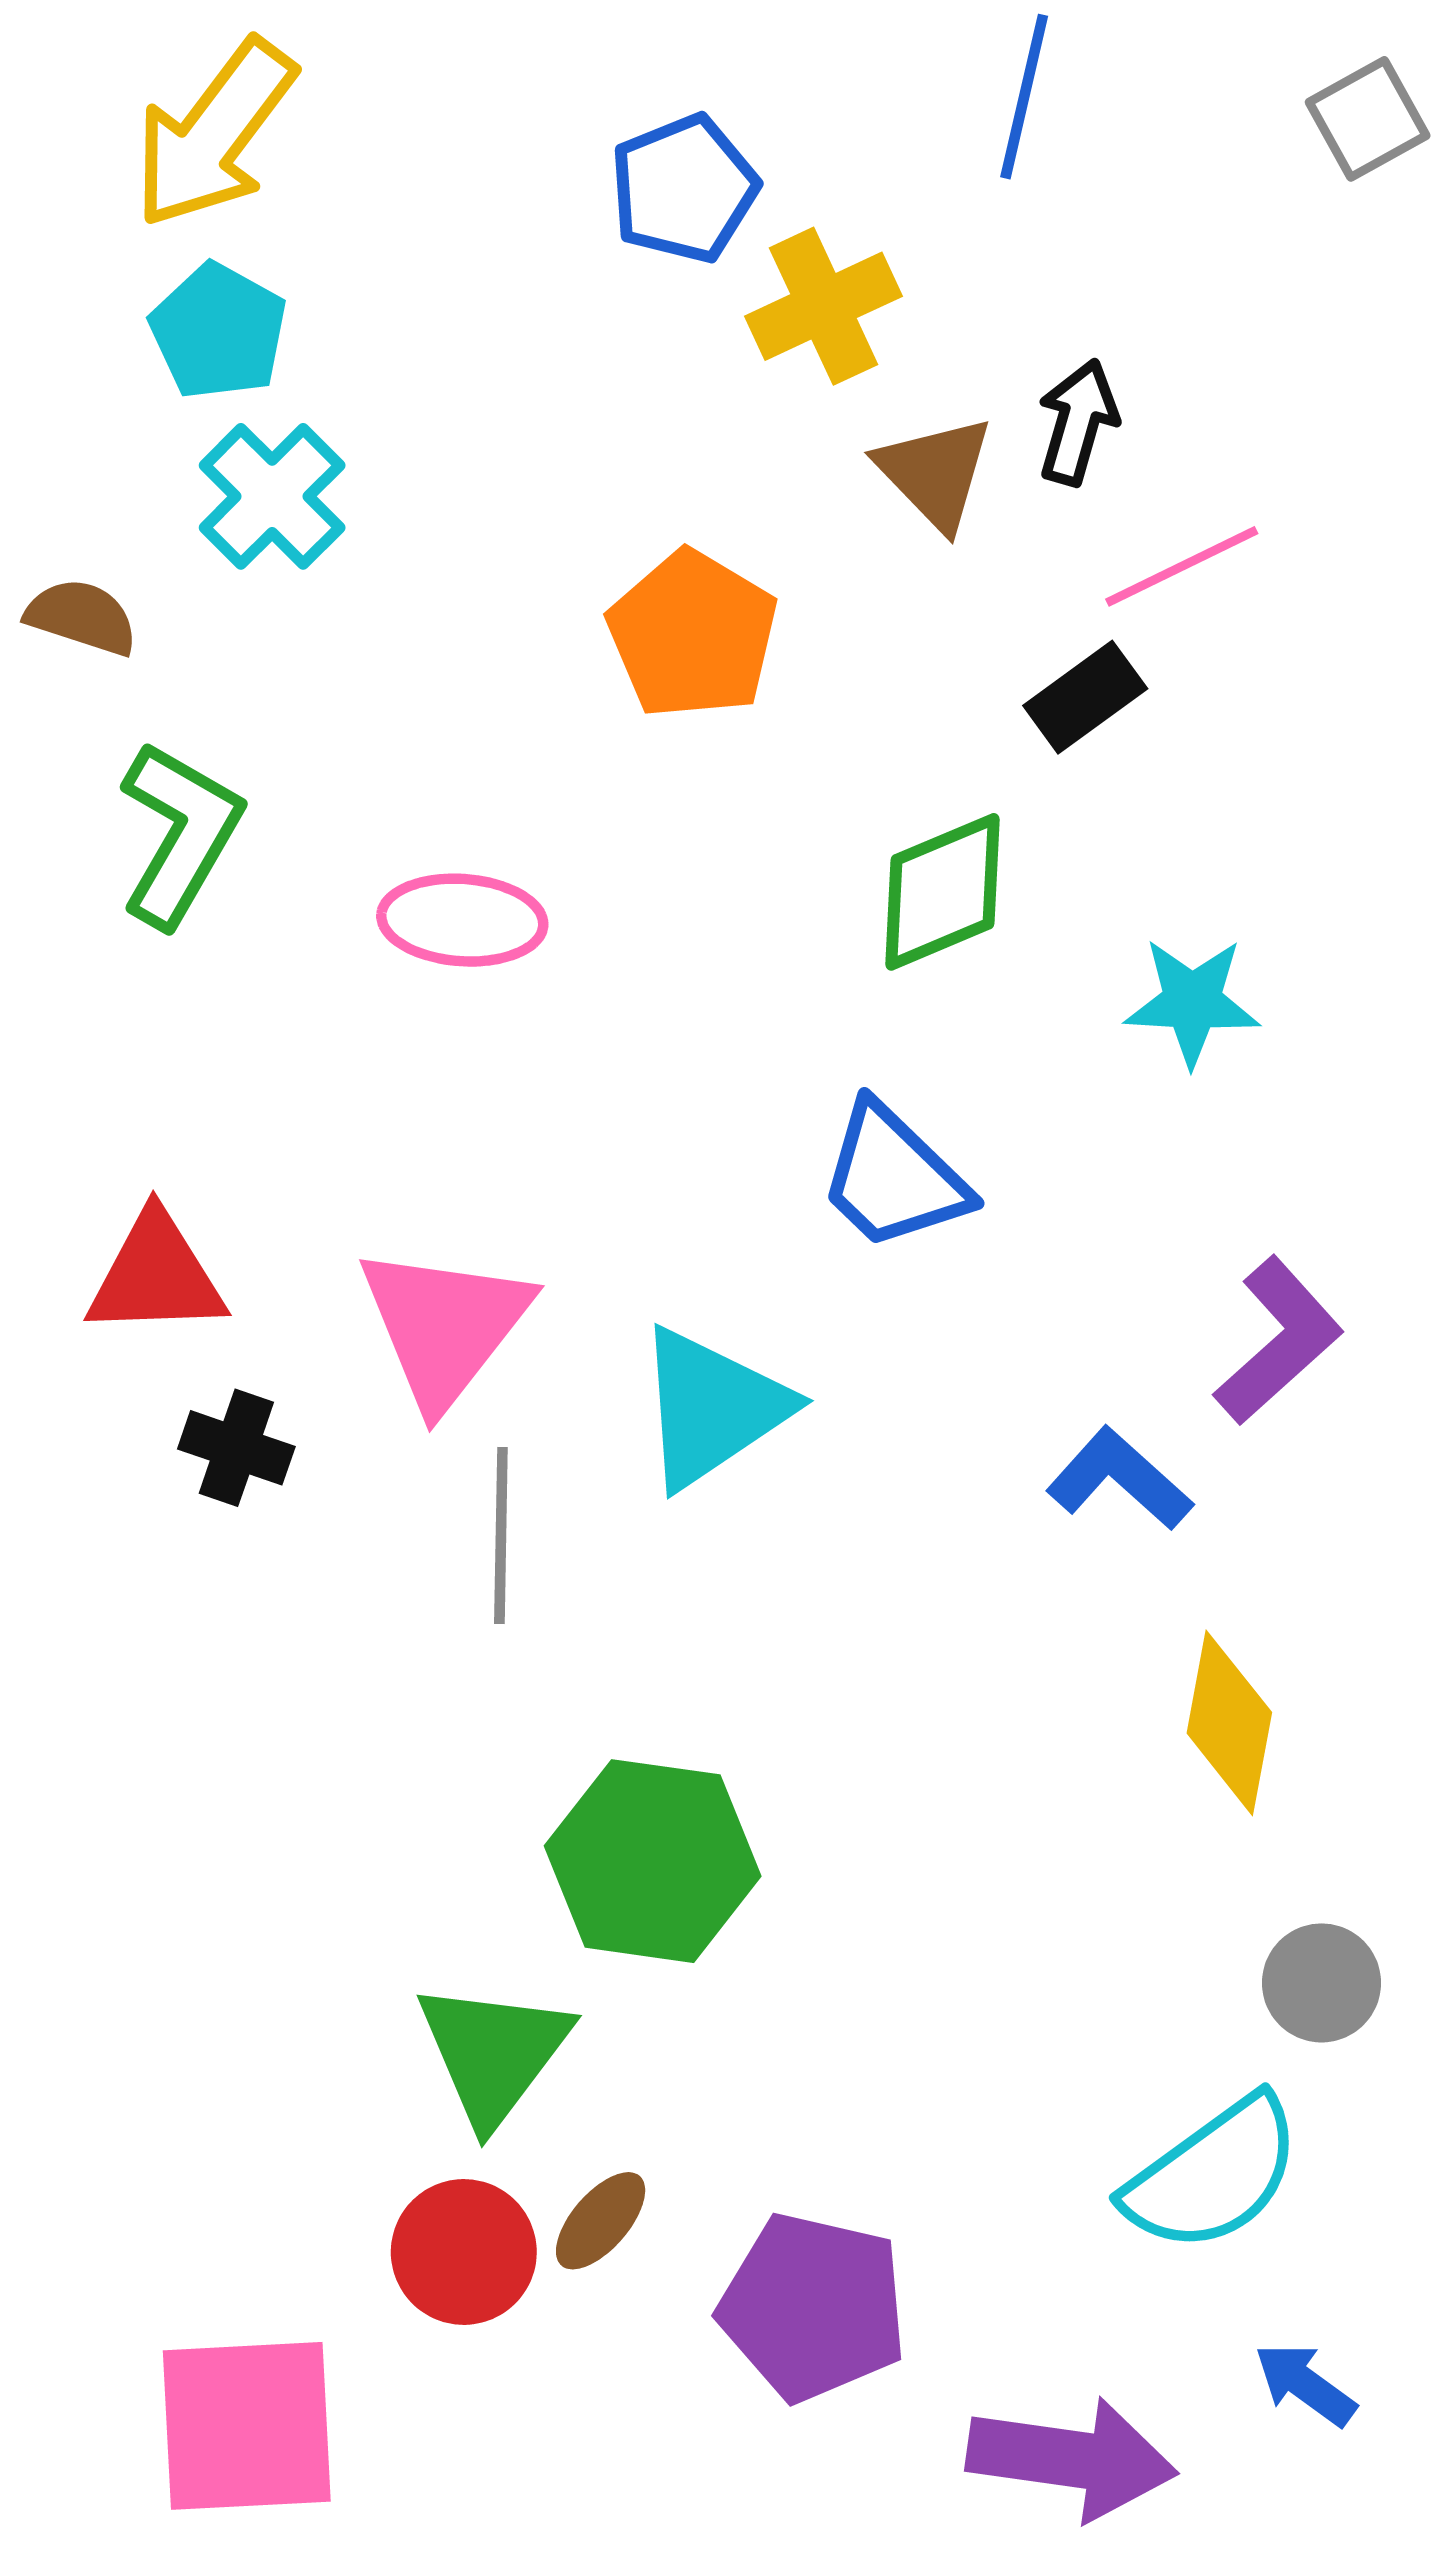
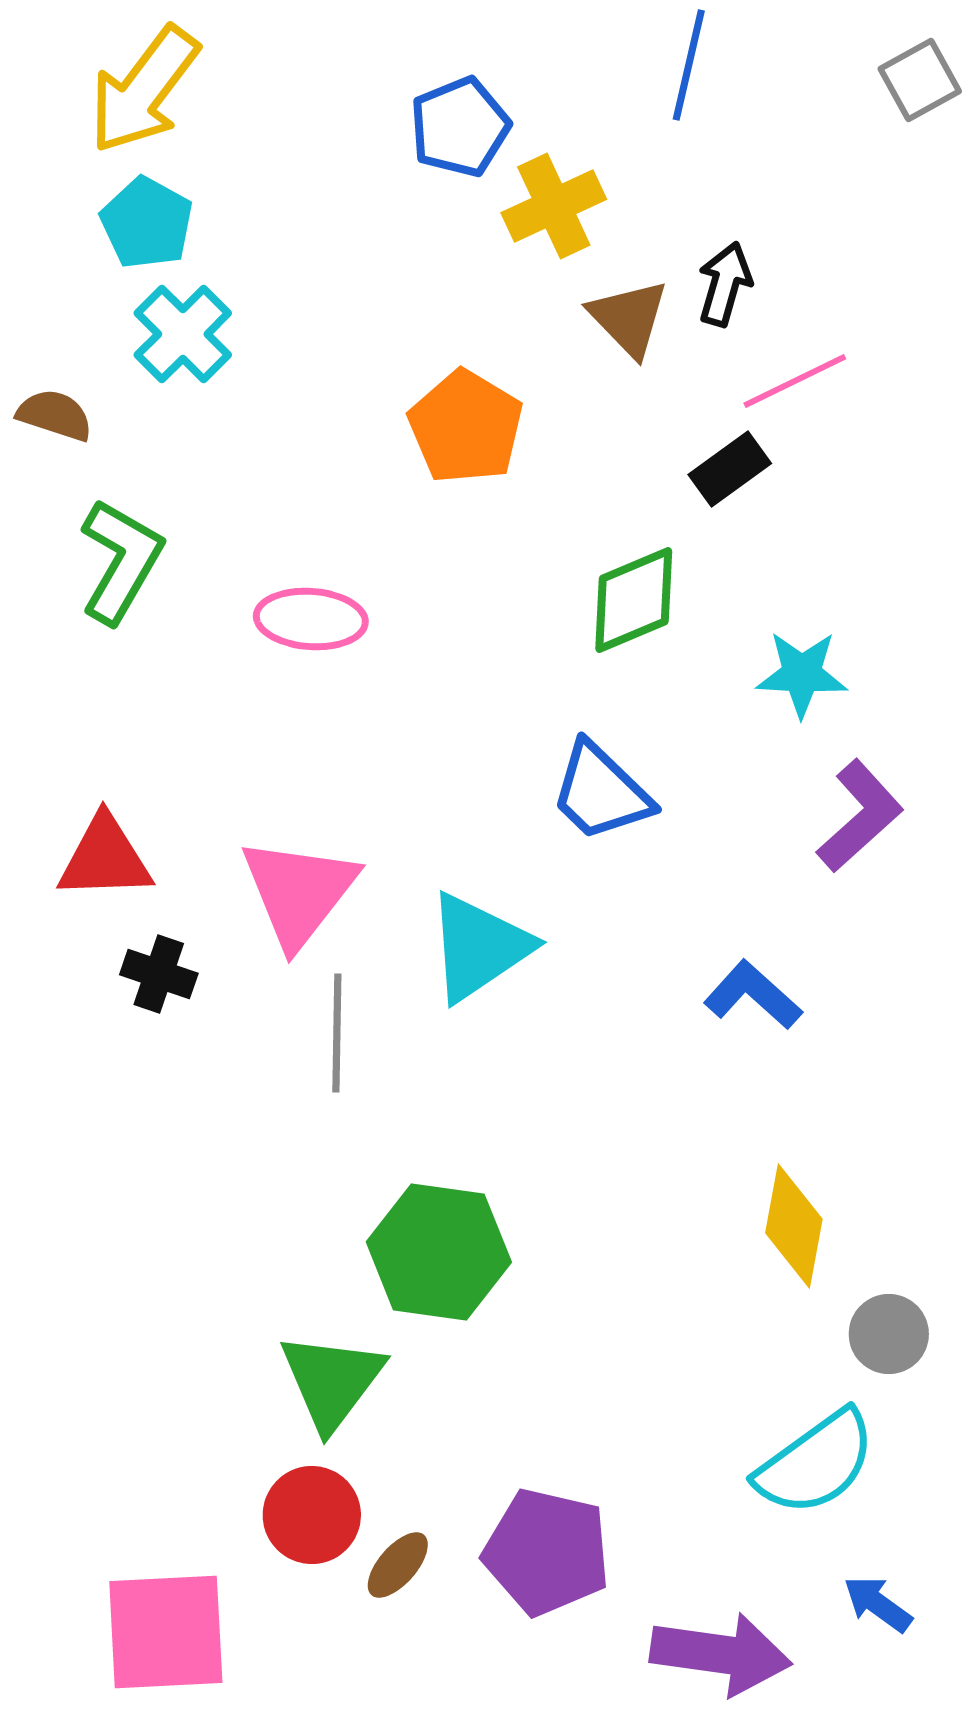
purple L-shape: (1278, 1341) -> (860, 816), moved
yellow diamond: (1229, 1723) -> (794, 1226), moved
brown ellipse: (601, 2221) -> (398, 1565), moved

